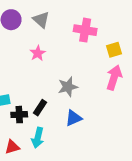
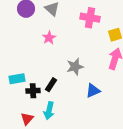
blue triangle: (74, 118) -> (93, 91), moved
red triangle: (12, 147) -> (27, 119), turned -32

